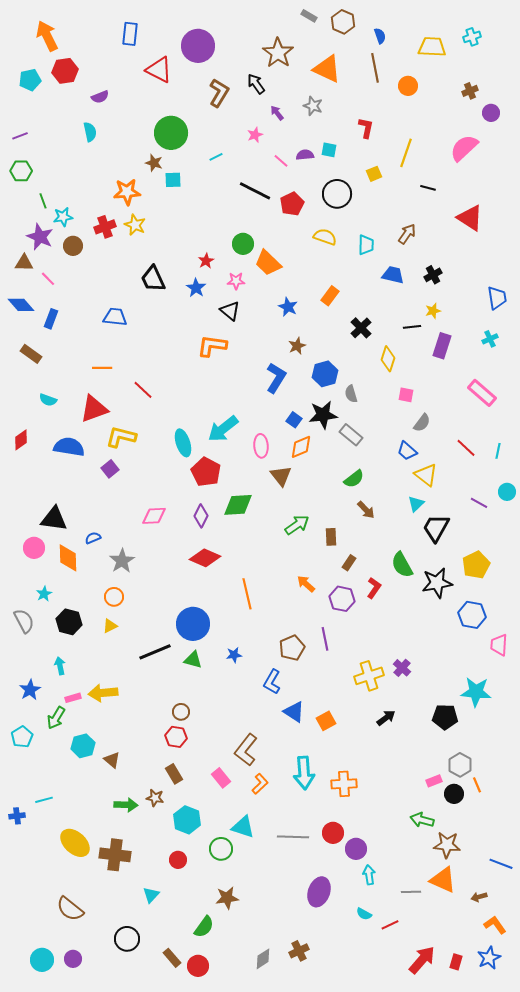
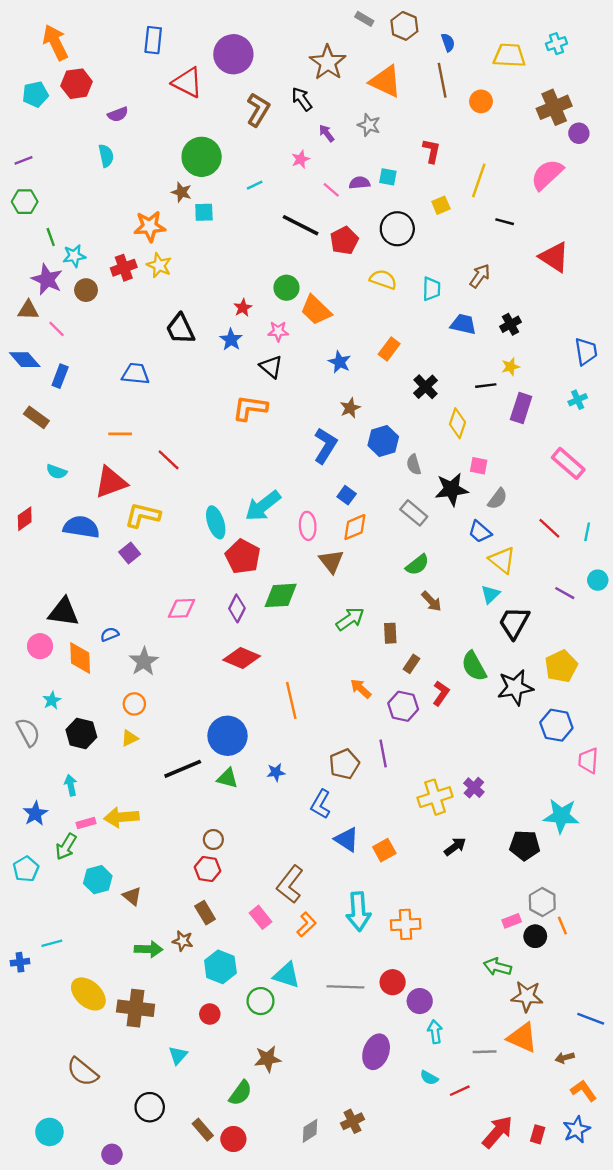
brown cross: (470, 91) -> (554, 107), size x1.8
black star: (323, 415) -> (452, 489), moved
purple circle: (73, 959) -> (112, 1154), moved

